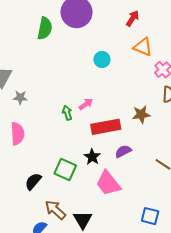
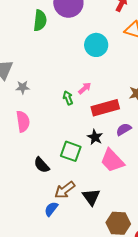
cyan circle: (102, 59) -> (96, 45), size x1.5
black semicircle: (33, 181) -> (42, 165), turned -78
brown arrow: (55, 210) -> (65, 190), turned -75

